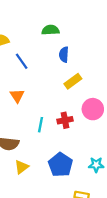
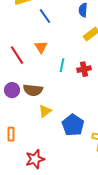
cyan line: (40, 125) -> (62, 65), moved
blue pentagon: (61, 165) -> (73, 125), moved

